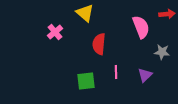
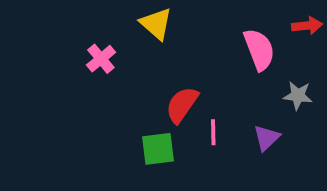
red semicircle: (99, 44) -> (182, 105), moved, turned 30

